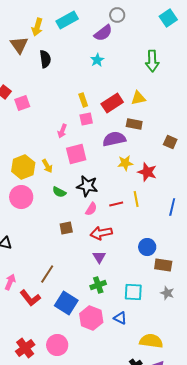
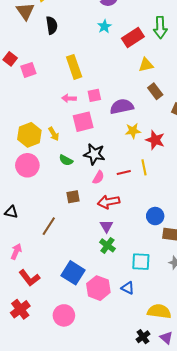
yellow rectangle: (83, 100) -> (74, 67), moved, size x1.6
red rectangle: (112, 103) -> (133, 38), moved
pink square: (86, 119) -> (94, 95), moved
brown rectangle: (134, 124) -> (155, 91), moved, turned 42
pink arrow: (62, 131) -> (69, 98), turned 72
brown line: (47, 274) -> (49, 226), moved
green cross: (98, 285) -> (107, 245), moved, turned -35
red L-shape: (30, 298) -> (29, 278), moved
red cross: (25, 348) -> (20, 309), moved

